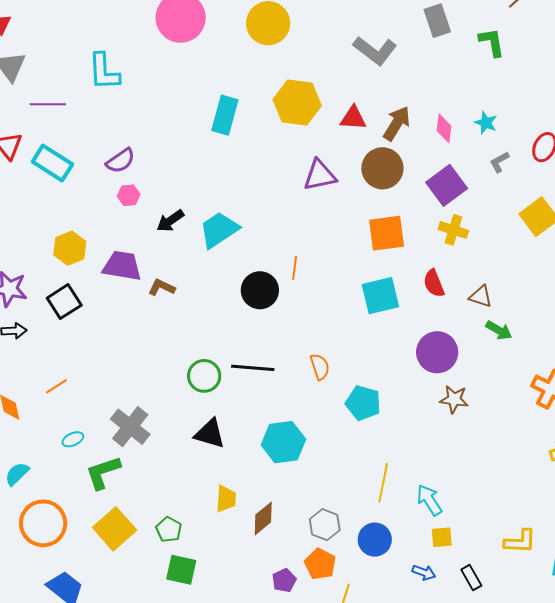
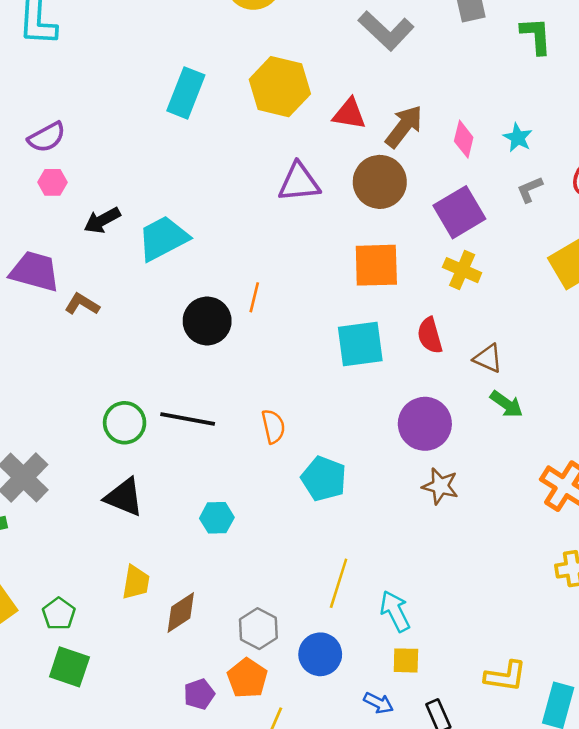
cyan hexagon: (283, 442) -> (217, 518), size x0.6

